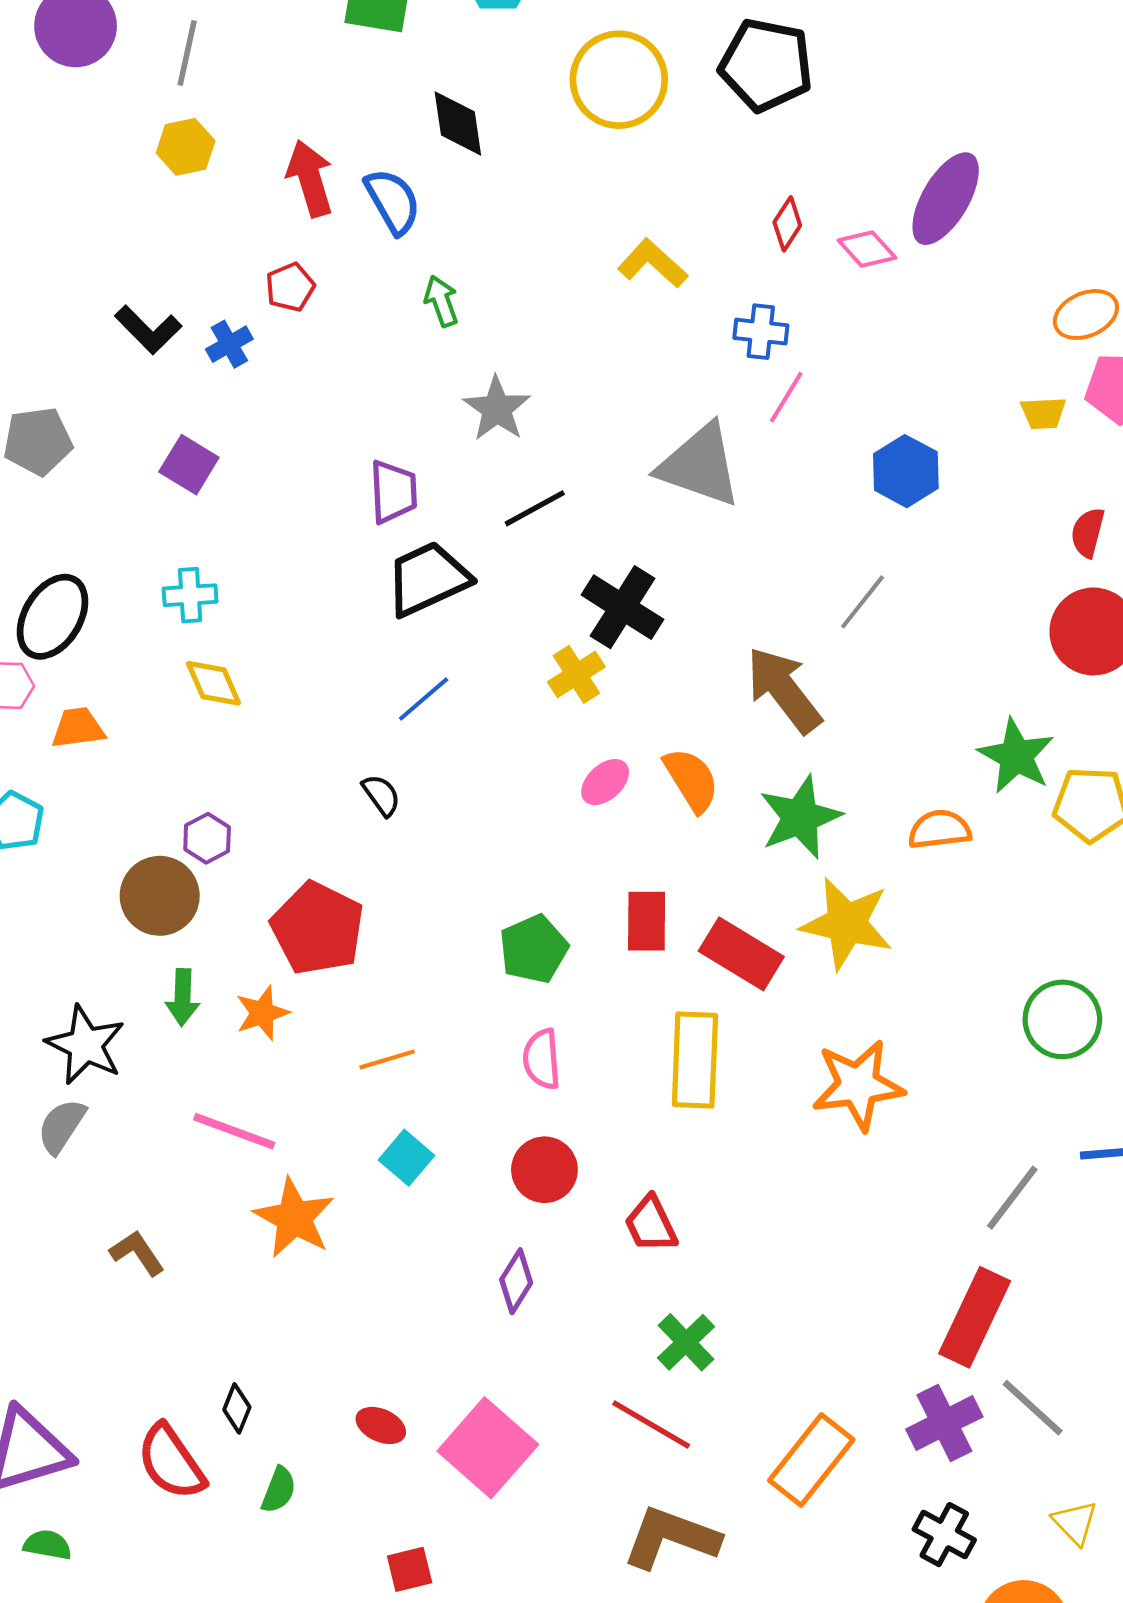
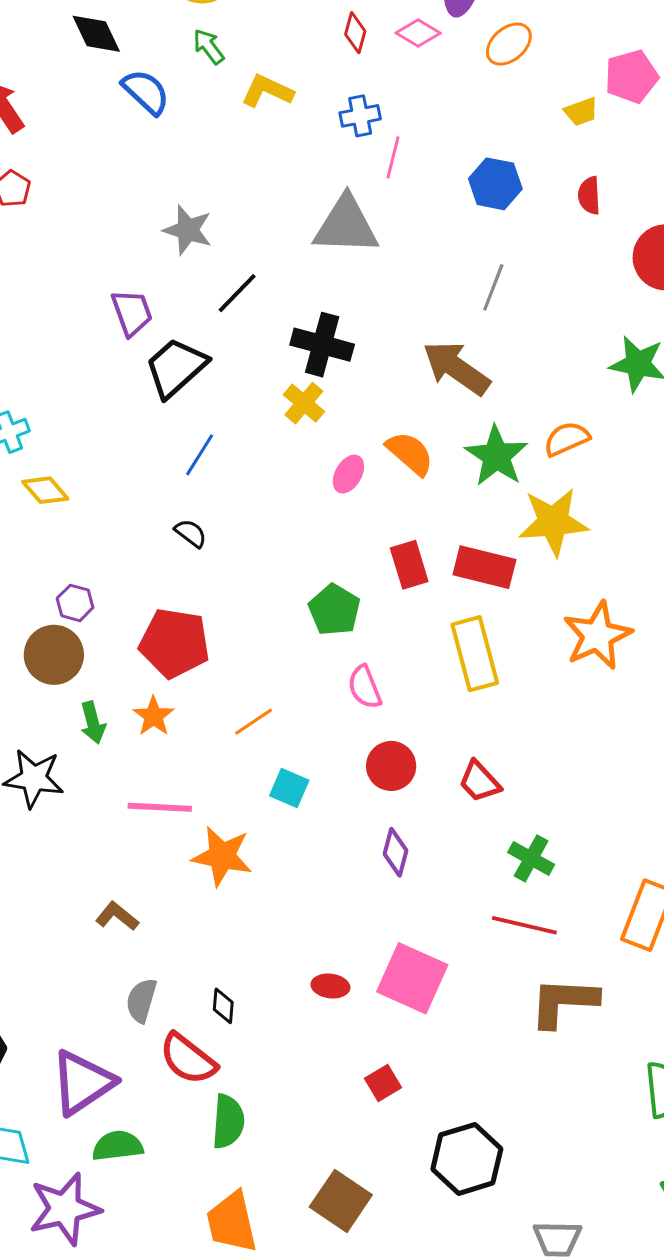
blue semicircle: (393, 201) -> (146, 92), moved
green arrow: (441, 301) -> (209, 47), moved
orange ellipse: (1086, 315) -> (509, 44), moved
red semicircle: (1088, 533) -> (589, 195), moved
orange semicircle: (940, 829) -> (567, 439), moved
gray semicircle: (62, 1126) -> (141, 1000), moved
green semicircle: (279, 1490) -> (228, 1121), moved, size x1.5
green semicircle: (48, 1545) -> (118, 1146), size x1.4

